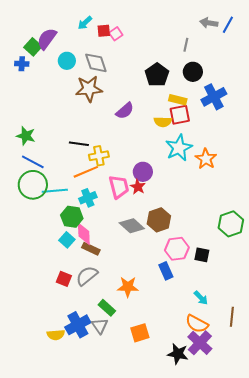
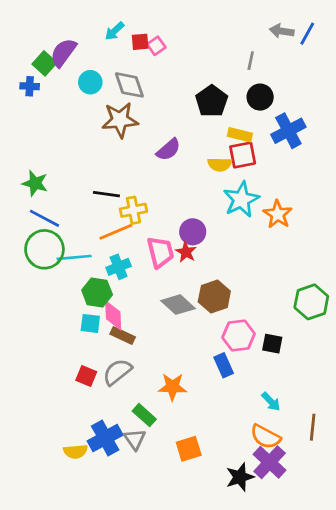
cyan square: (67, 240) -> (90, 323), turned -35
black star: (178, 354) -> (240, 477), turned -30

